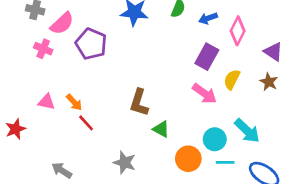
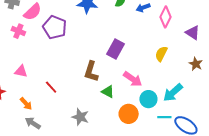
purple rectangle: (207, 57) -> (115, 49), moved
brown star: (269, 82) -> (196, 64), moved
pink arrow: (204, 94) -> (133, 79), moved
orange arrow: (74, 102) -> (26, 104), moved
cyan arrow: (247, 131) -> (173, 93), turned 95
cyan line: (225, 162) -> (164, 117), moved

